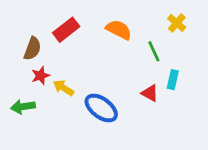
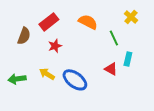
red star: (40, 76) -> (55, 46), moved
yellow arrow: (63, 88) -> (47, 74), moved

